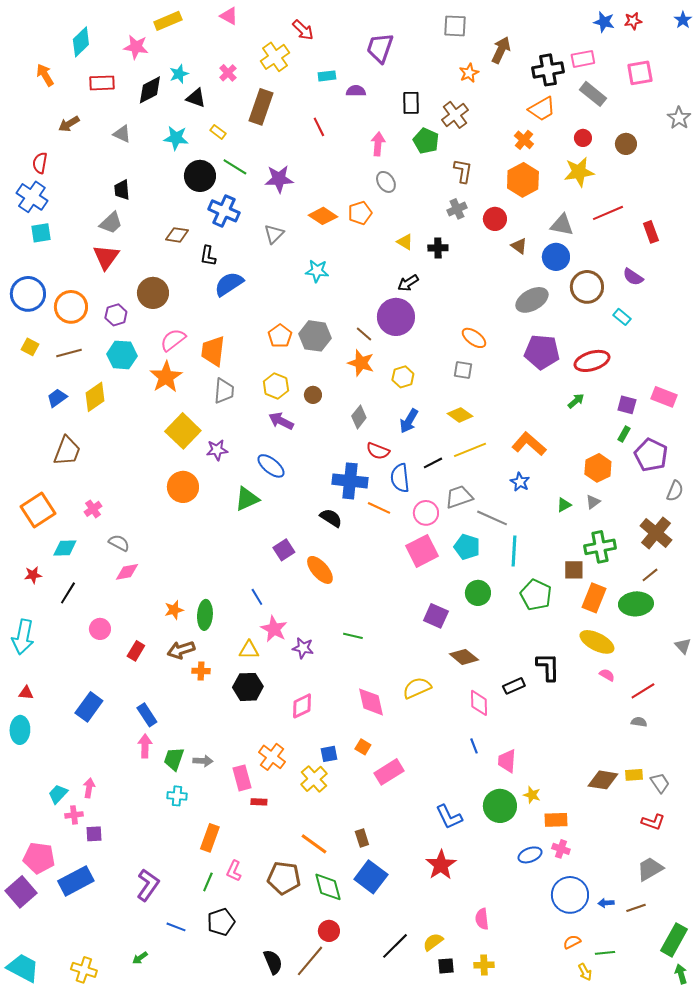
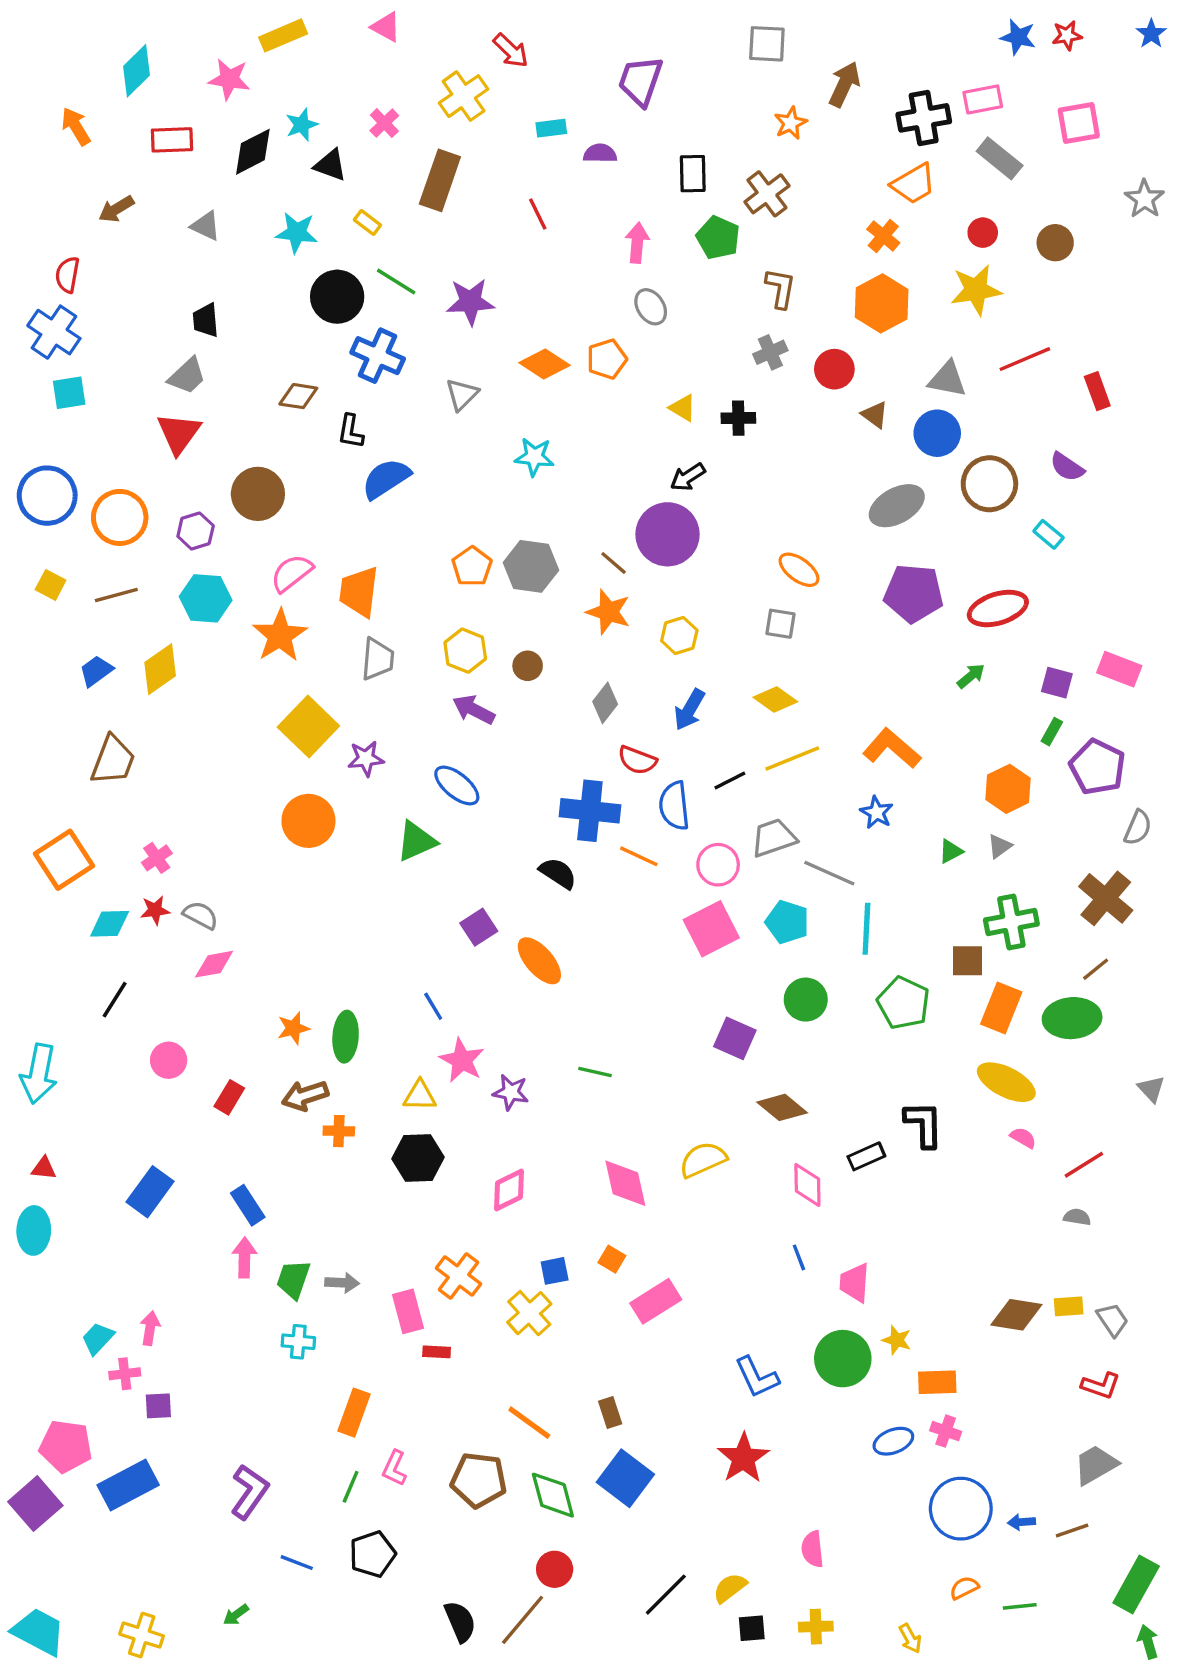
red star: (33, 575) -> (155, 910), moved
yellow arrow: (585, 972) -> (910, 1638), moved

